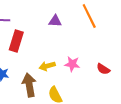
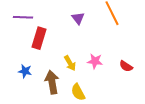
purple triangle: (55, 21) -> (78, 18), turned 48
yellow arrow: (47, 66) -> (70, 63), turned -105

